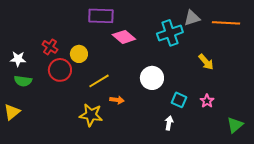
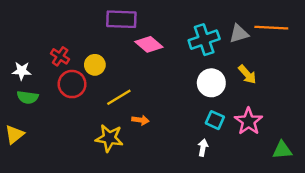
gray triangle: (192, 18) -> (239, 34), moved
white circle: (152, 78) -> (211, 83), moved
pink star: (207, 101) -> (249, 121), size x1.6
green triangle: (235, 125) -> (282, 150), turned 36

